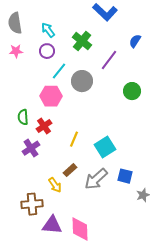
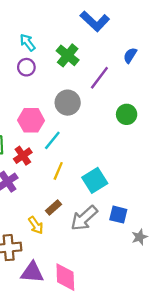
cyan line: (59, 71) -> (52, 140), moved

